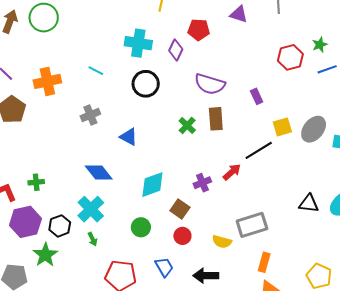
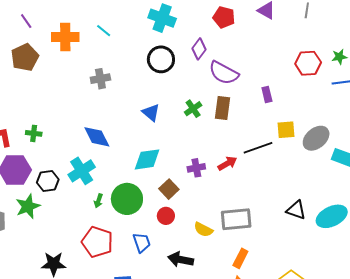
purple diamond: (176, 50) -> (199, 49), moved
cyan line: (96, 71) -> (104, 31), moved
blue triangle: (129, 137) -> (151, 113), moved
green circle: (141, 227) -> (127, 199), size x1.6
green arrow: (93, 239) -> (98, 201), moved, turned 32

